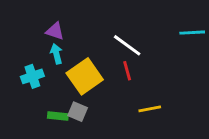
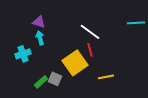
yellow square: (85, 76) -> (75, 63), moved
green rectangle: (58, 116) -> (41, 82), turned -48

